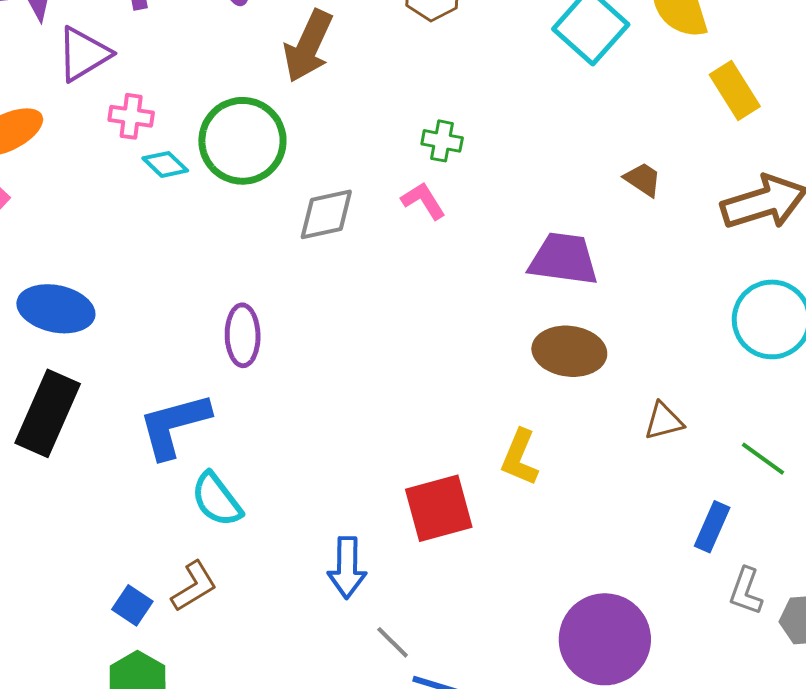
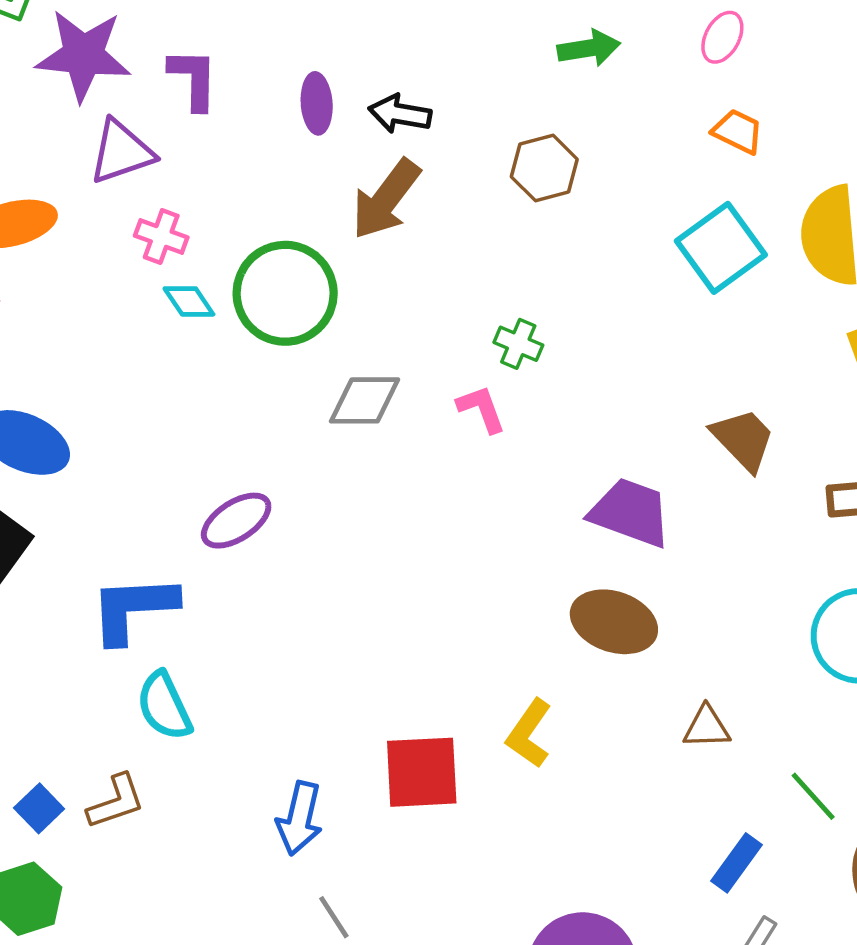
brown trapezoid: (643, 179) -> (743, 439), size x1.5
purple ellipse: (243, 335) -> (236, 521), turned 46

